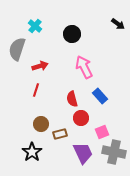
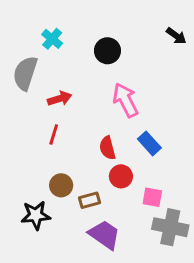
pink square: (102, 132) -> (152, 197), turned 32
black star: (32, 152) -> (36, 215), moved, turned 30
purple trapezoid: (83, 153) -> (104, 235), moved, turned -30

